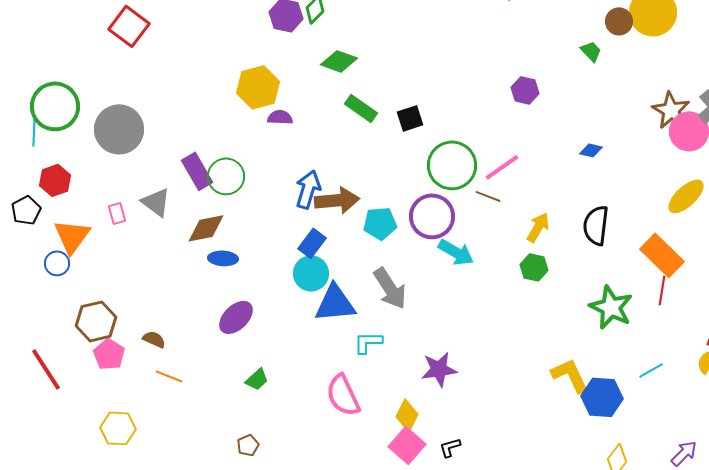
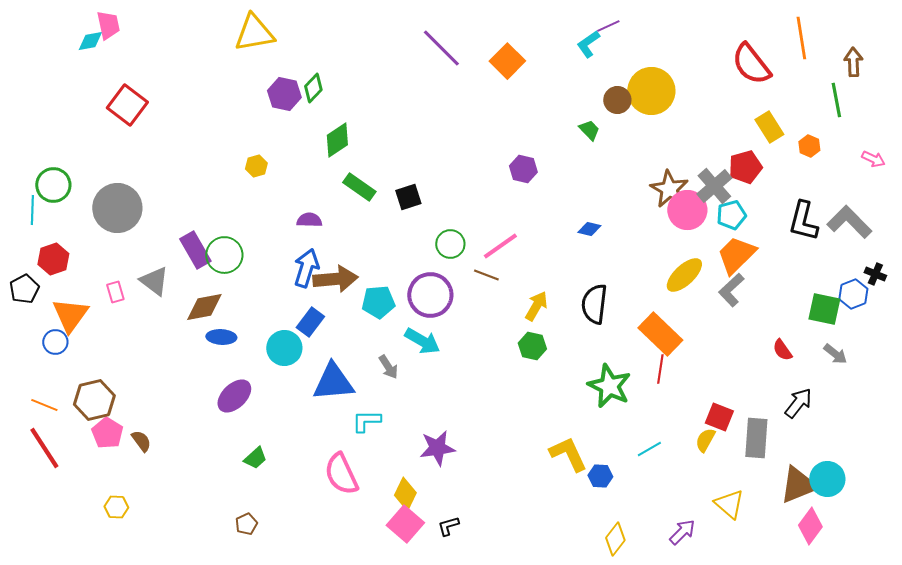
green diamond: (339, 61) -> (337, 140), turned -54
yellow hexagon: (258, 87) -> (256, 166), size x0.5
green circle: (55, 106) -> (53, 185), size x0.7
purple semicircle: (280, 117) -> (309, 220), moved
green circle: (452, 165) -> (450, 244), size x0.6
cyan arrow: (456, 252) -> (422, 341), moved
cyan circle: (311, 273) -> (284, 348), moved
gray arrow: (390, 288) -> (388, 367), size x0.6
brown semicircle: (154, 339) -> (141, 441), moved, turned 30
orange line: (169, 376) -> (44, 405), moved
blue hexagon: (602, 397) -> (600, 476), size x0.6
yellow hexagon: (118, 428) -> (116, 507), size x0.7

